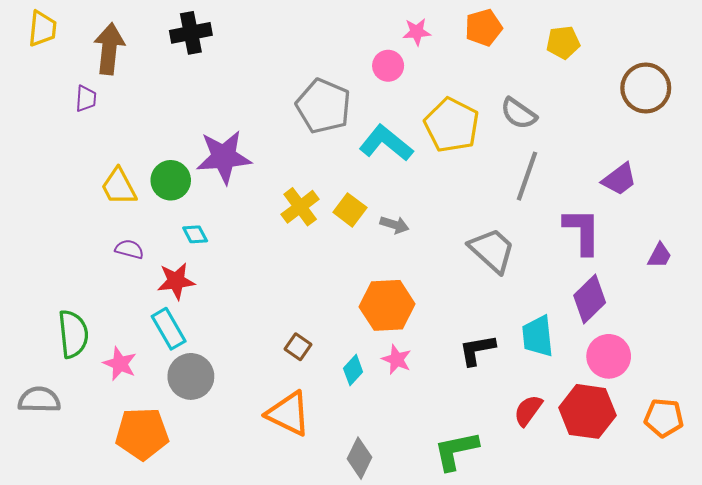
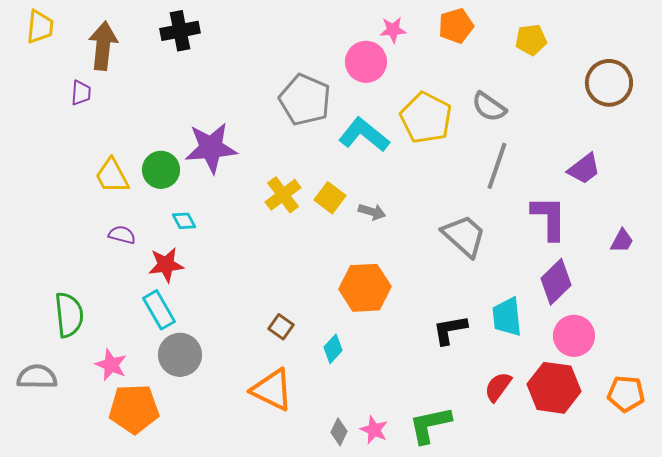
pink circle: (388, 66) -> (366, 62), size x1.4
pink star: (397, 359) -> (374, 430), moved
pink star: (120, 364) -> (111, 365), moved
gray diamond: (359, 458) -> (339, 432), size x0.7

